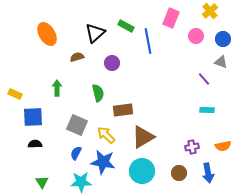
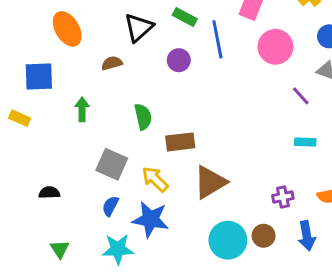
pink circle: (196, 36) -> (275, 47), moved, size x1.5
purple circle: (112, 63) -> (179, 60), moved
blue square: (33, 117) -> (39, 77), moved
cyan circle: (142, 171) -> (228, 240), moved

